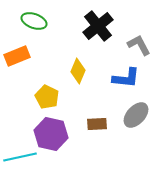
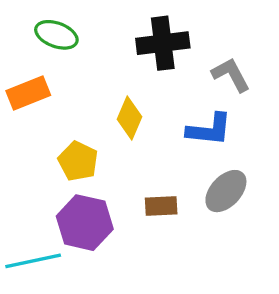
black cross: (98, 26) -> (163, 43), turned 32

